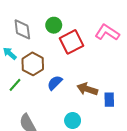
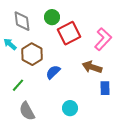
pink L-shape: (107, 32) -> (103, 39), moved, turned 100
green line: (15, 85) -> (18, 85), moved
brown arrow: (87, 89) -> (92, 67), moved

